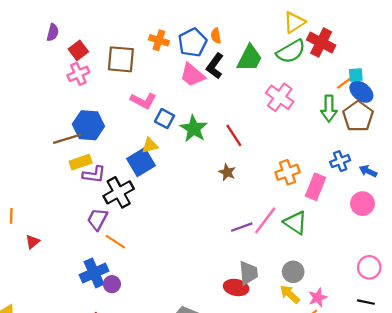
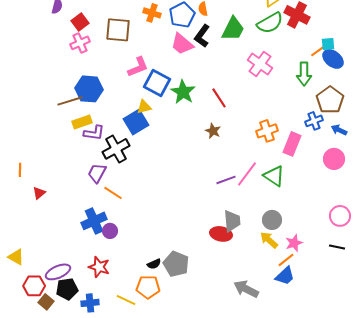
pink L-shape: (143, 101) -> (138, 67), turned -50
brown pentagon: (358, 116) -> (330, 100), moved
blue square: (165, 119) -> (157, 83), size x1.5

